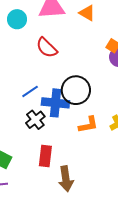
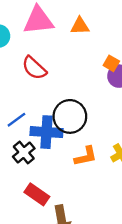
orange triangle: (87, 13) -> (80, 26), turned -30
red rectangle: (45, 156) -> (37, 194), turned -60

